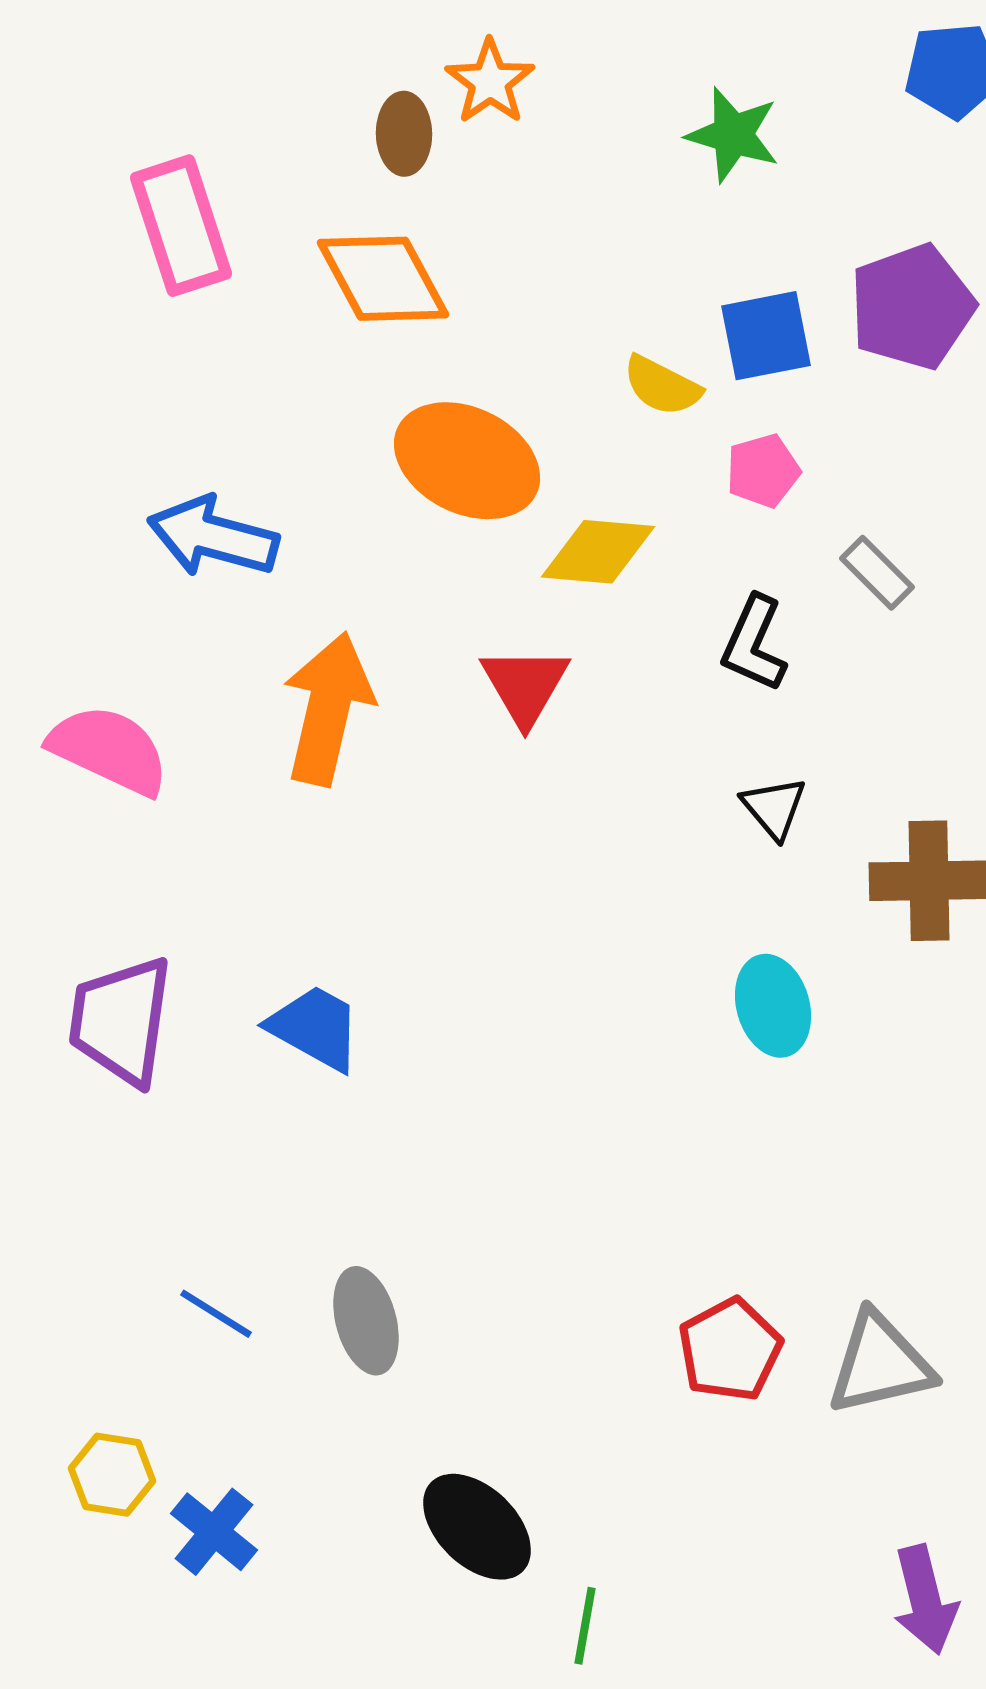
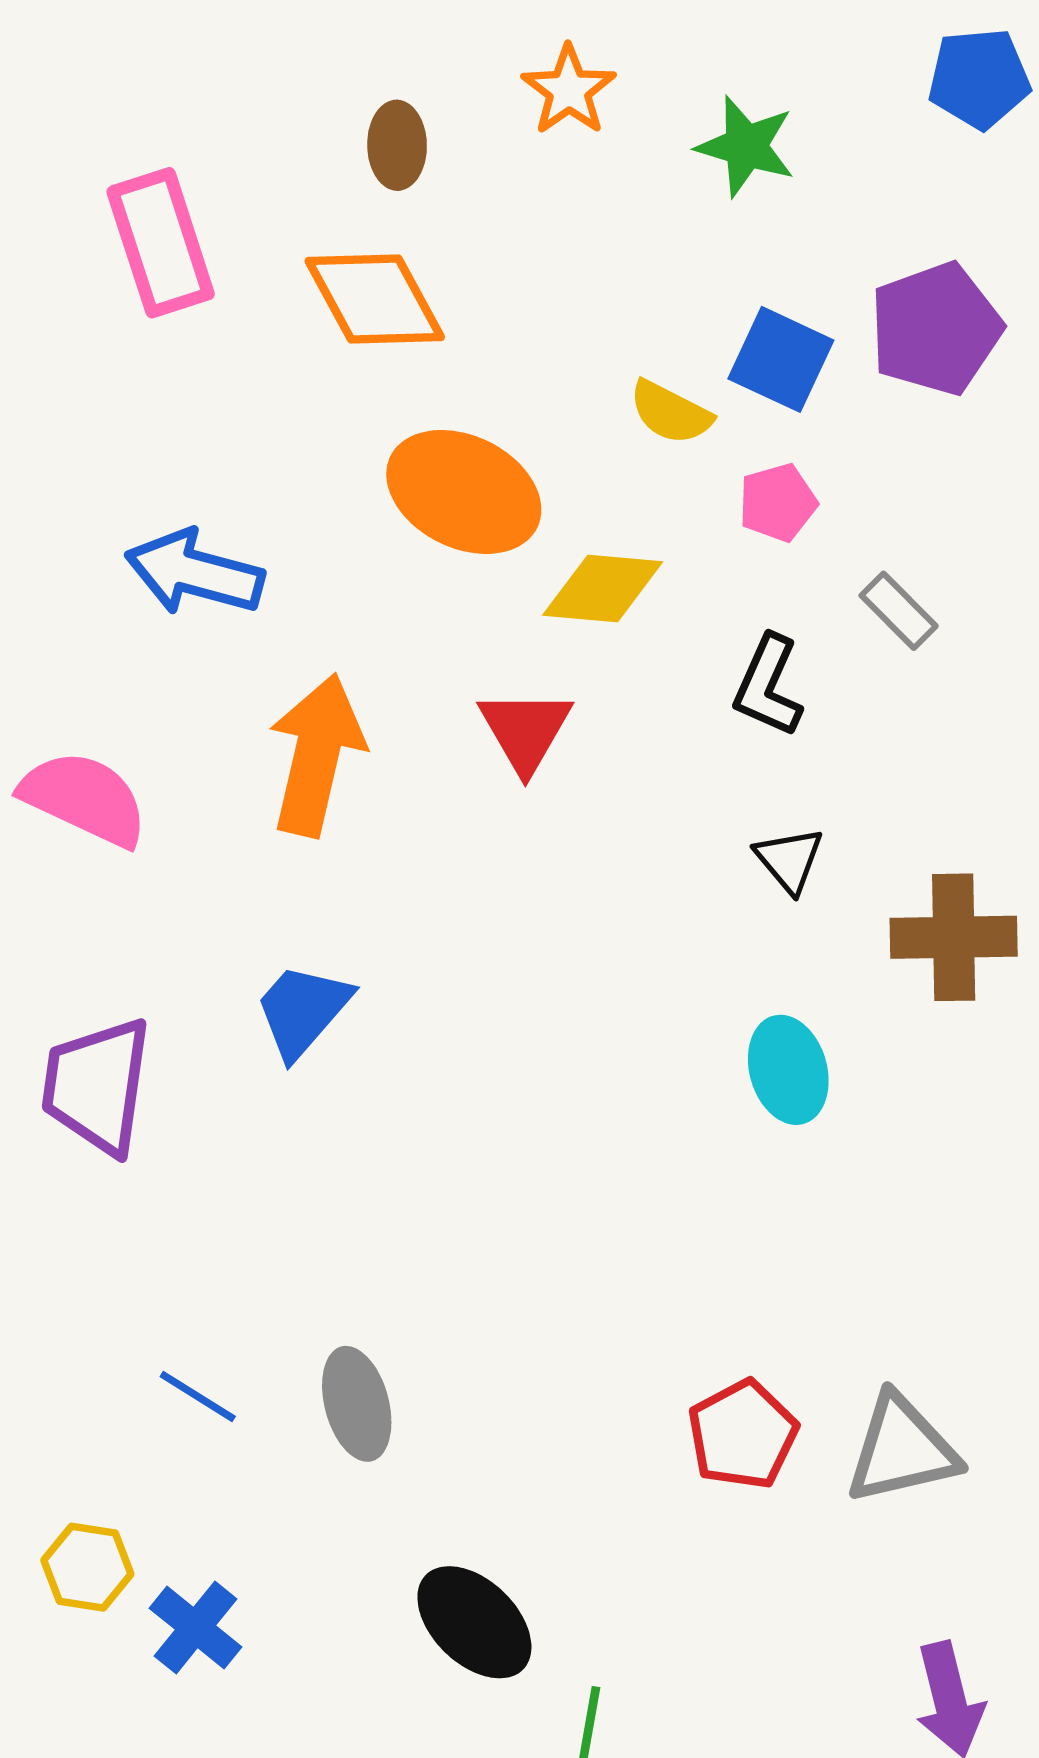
orange star: (490, 82) -> (569, 90), moved
blue square: (766, 336) -> (781, 359), turned 36
blue trapezoid: (315, 1028) -> (303, 1010), moved, turned -78

